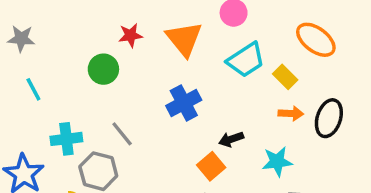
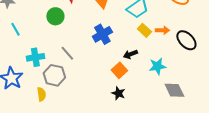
yellow rectangle: (285, 77) -> (144, 30), moved
orange arrow: (291, 113) -> (162, 30), moved
black ellipse: (329, 118) -> (186, 40), turned -60

